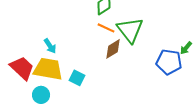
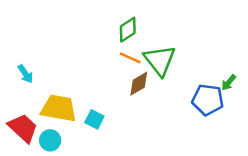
cyan arrow: (50, 46) -> (25, 74), moved
red trapezoid: (22, 68) -> (23, 128), moved

